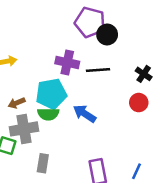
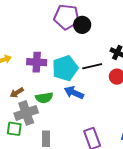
purple cross: (67, 63) -> (37, 62), moved
black line: (98, 70) -> (92, 66), moved
cyan pentagon: (51, 94) -> (65, 68), moved

